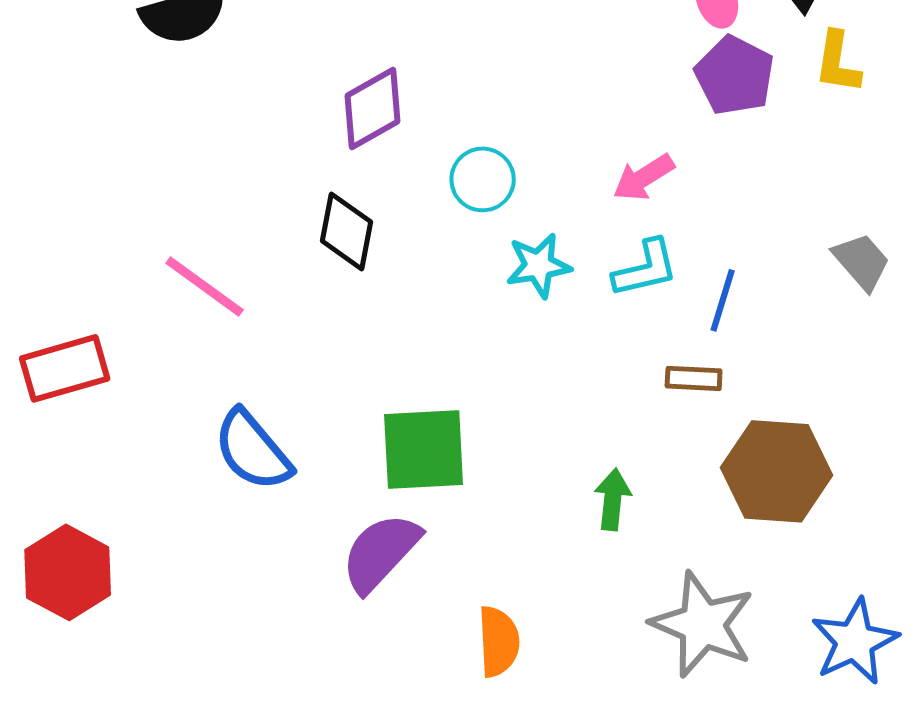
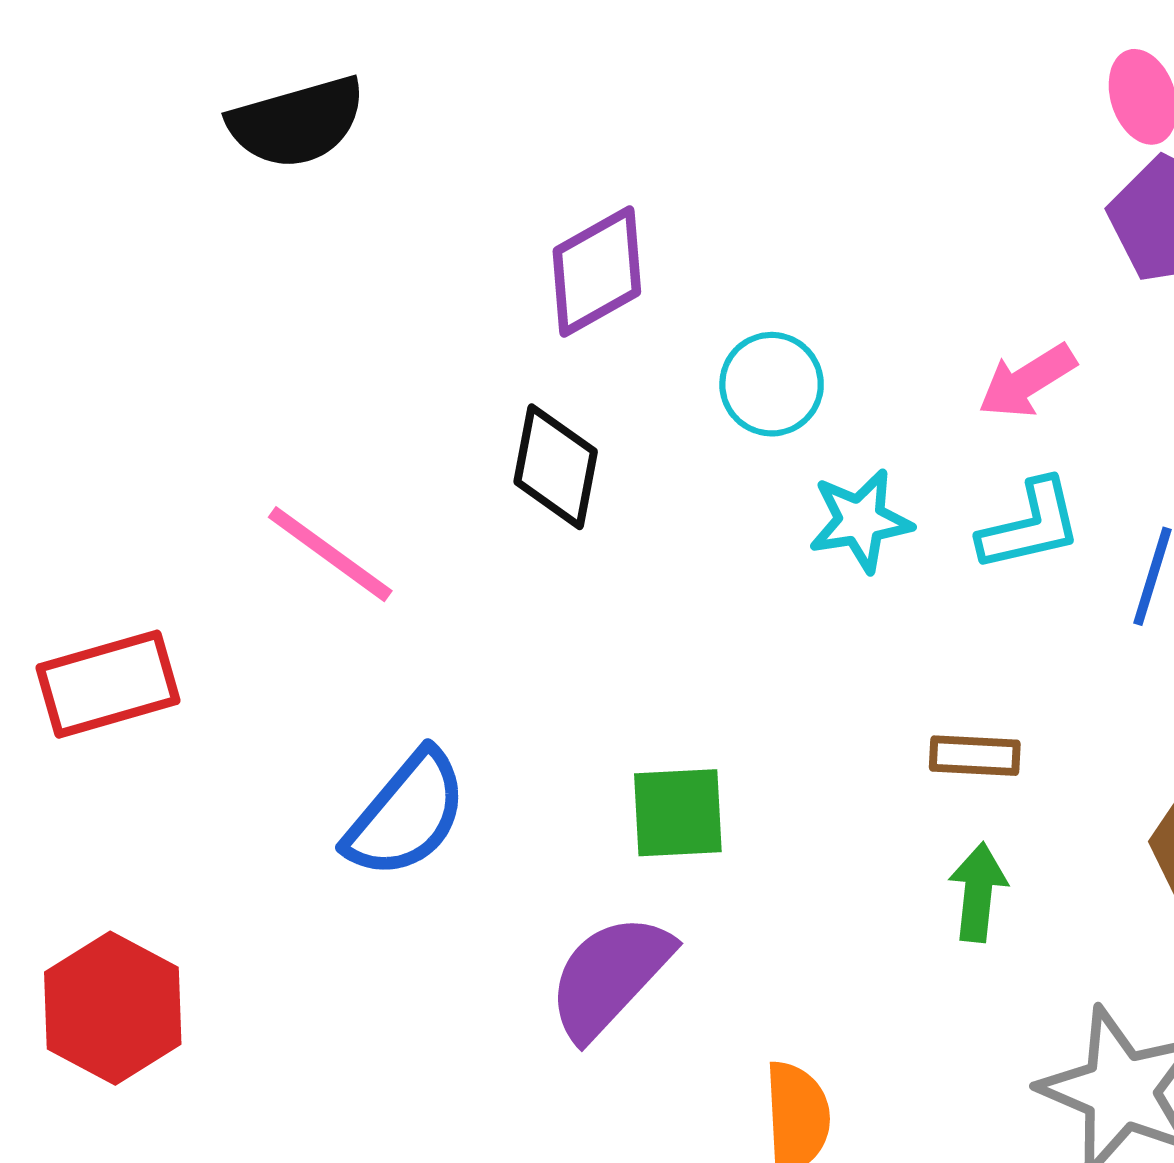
brown rectangle: (694, 378) -> (975, 756), moved
green square: (424, 449) -> (678, 813), size x0.7
blue semicircle: (253, 450) -> (406, 814), turned -100

